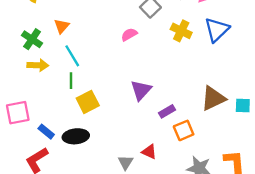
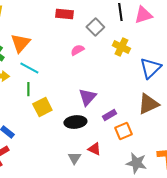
orange triangle: (62, 26) -> (20, 43), size x1.5
blue triangle: (217, 30) -> (150, 68), moved
cyan line: (72, 56) -> (29, 68), turned -30
black ellipse: (76, 136) -> (75, 122), moved

